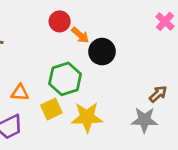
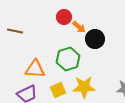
orange triangle: (20, 93) -> (35, 69), size x1.5
yellow square: (51, 109) -> (58, 90), moved

